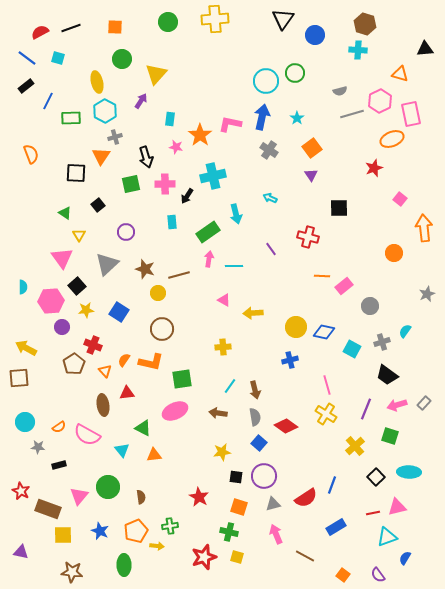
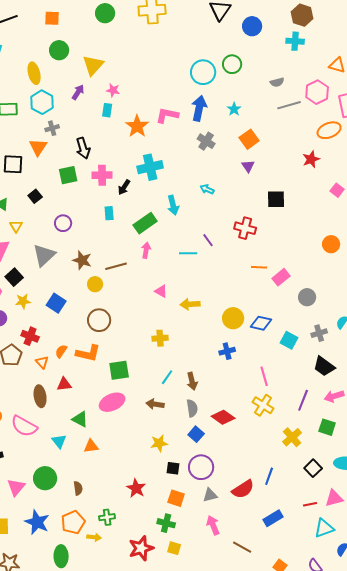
pink star: (176, 147) -> (113, 90), moved
cyan line: (234, 266) -> (188, 253), moved
blue star: (100, 531) -> (37, 522), size x1.4

